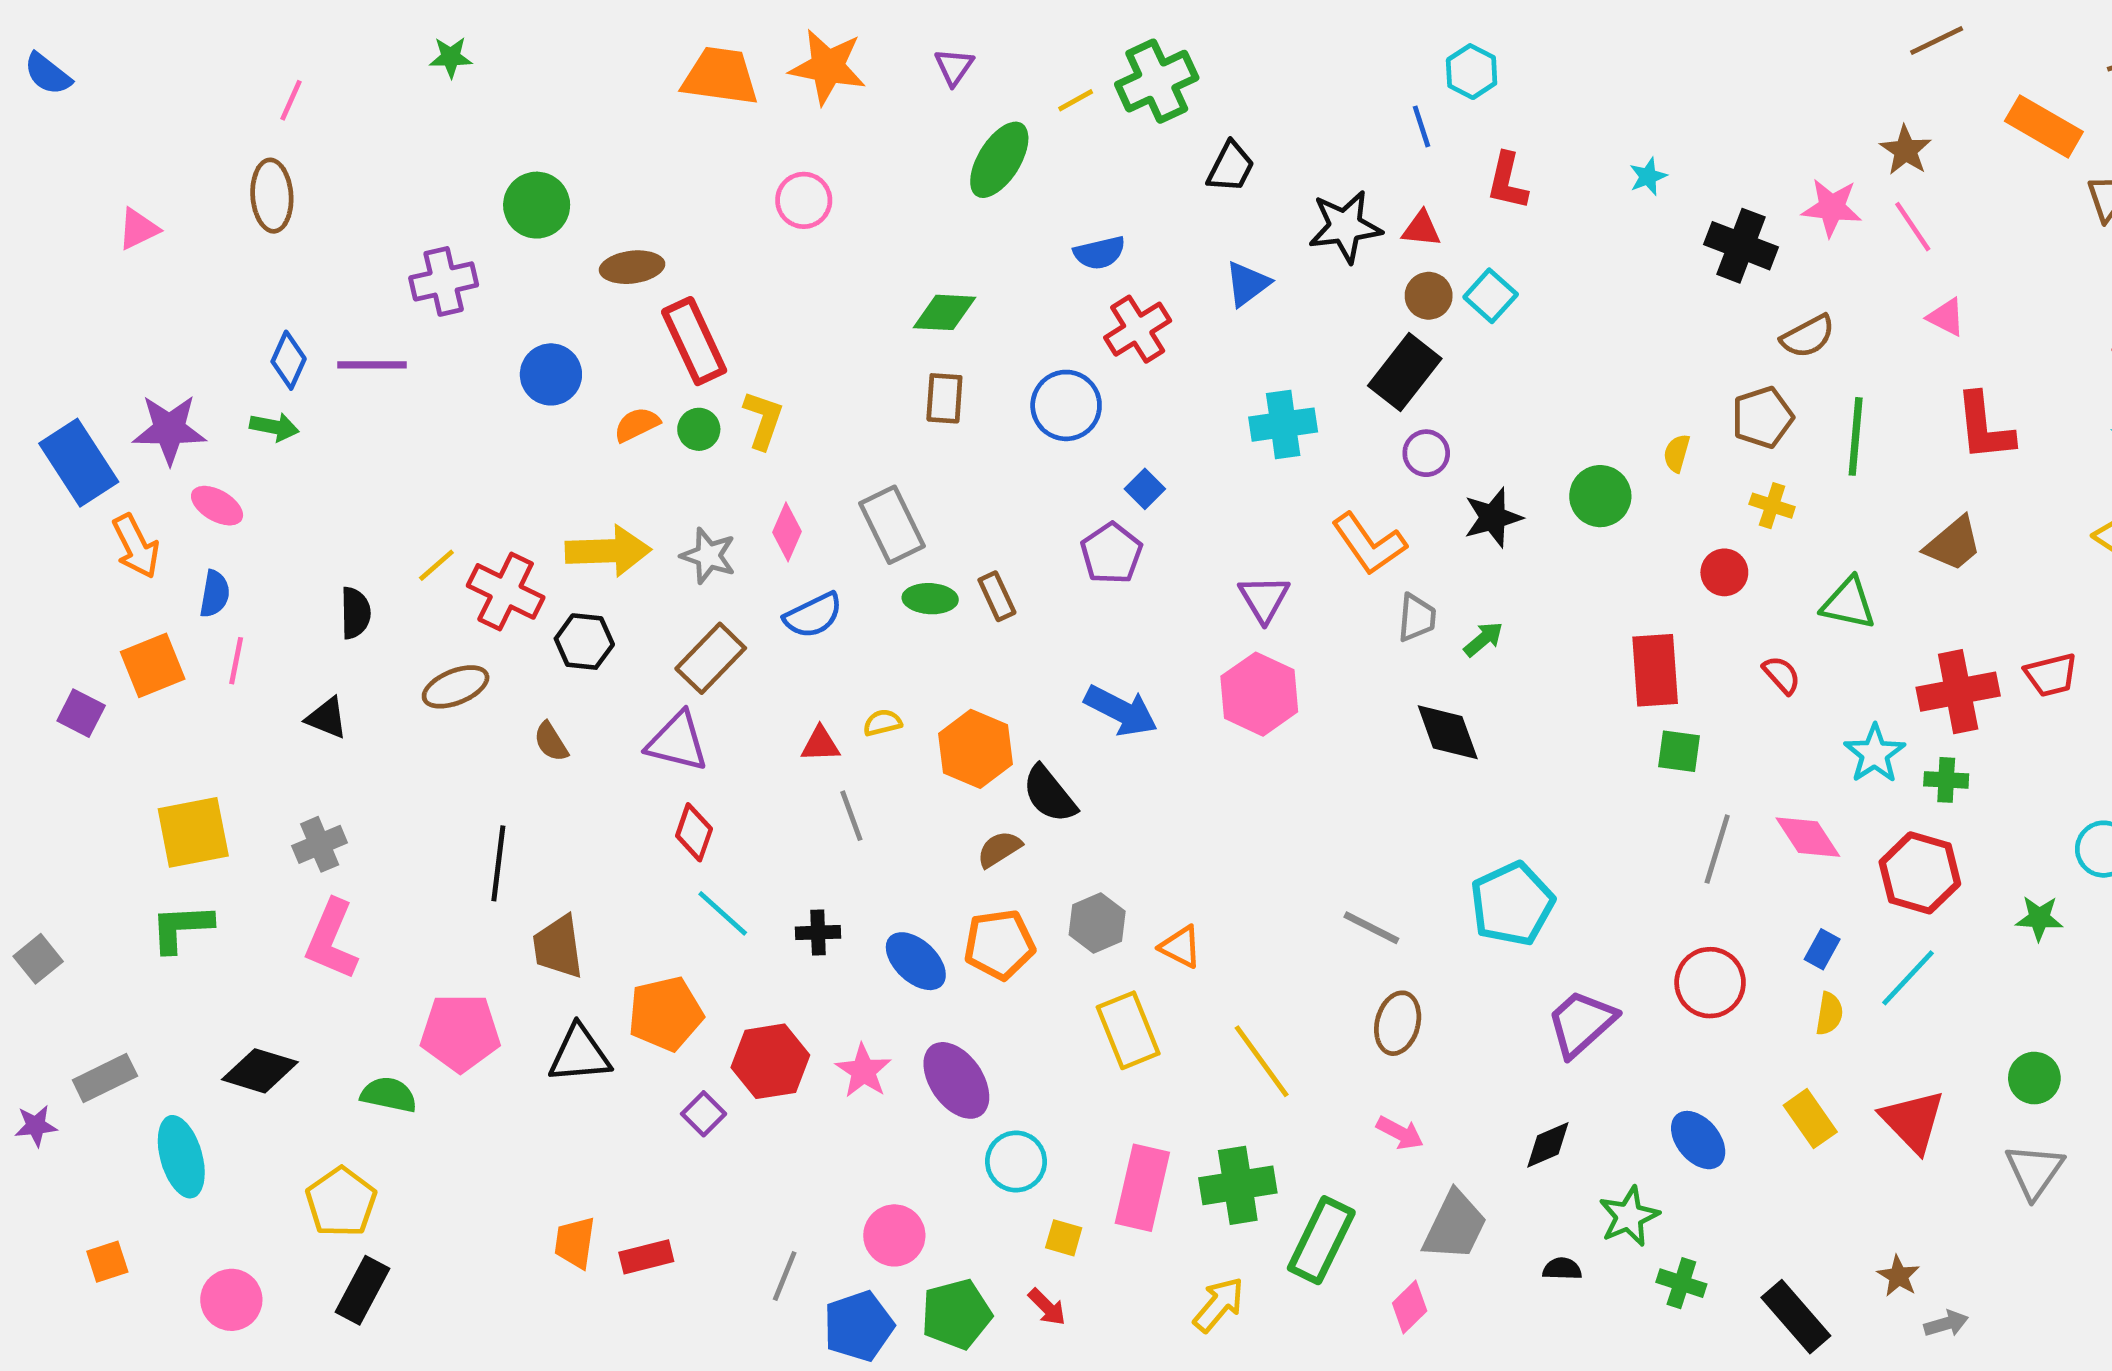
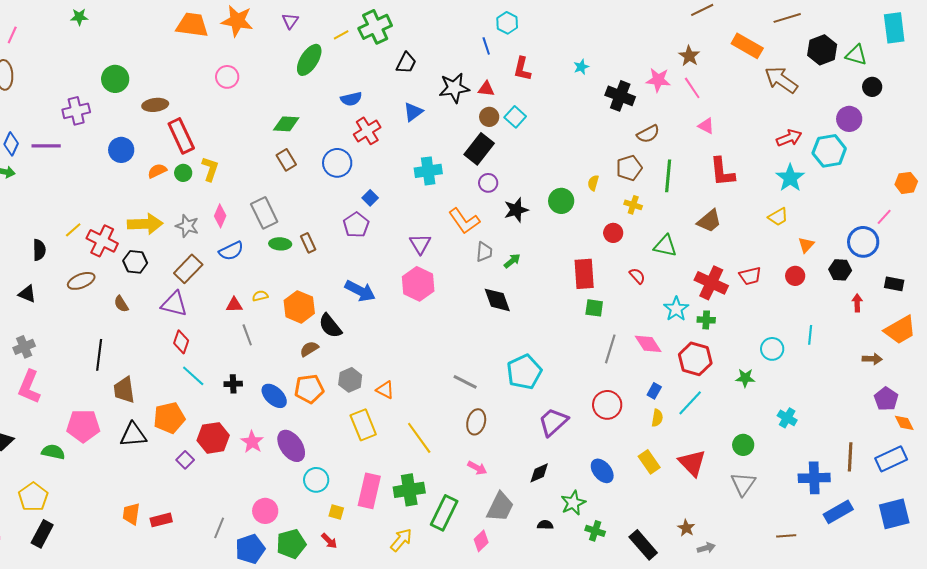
brown rectangle: (944, 398) -> (286, 160), turned -35
red cross: (1958, 692) -> (711, 283), turned 36

